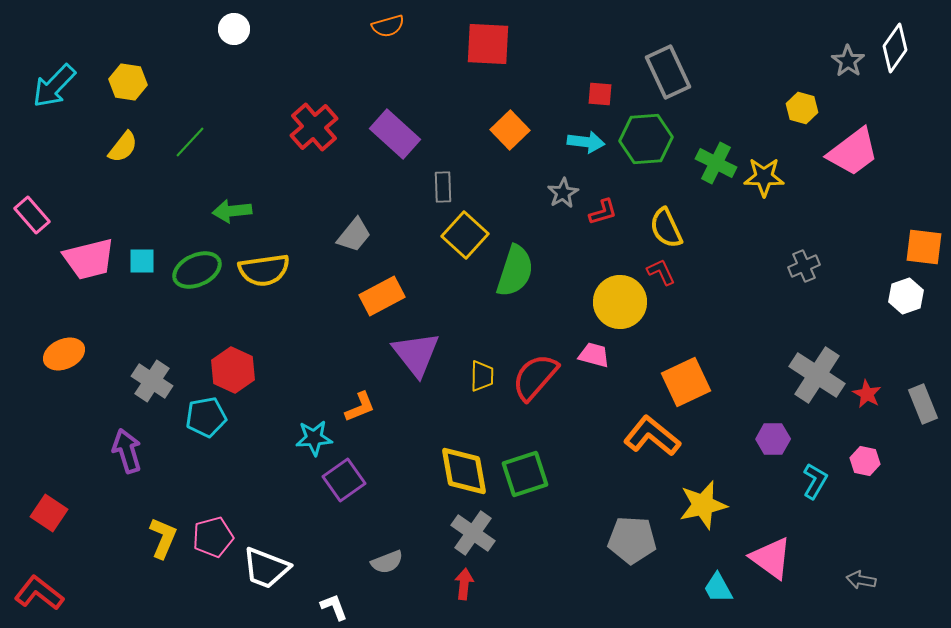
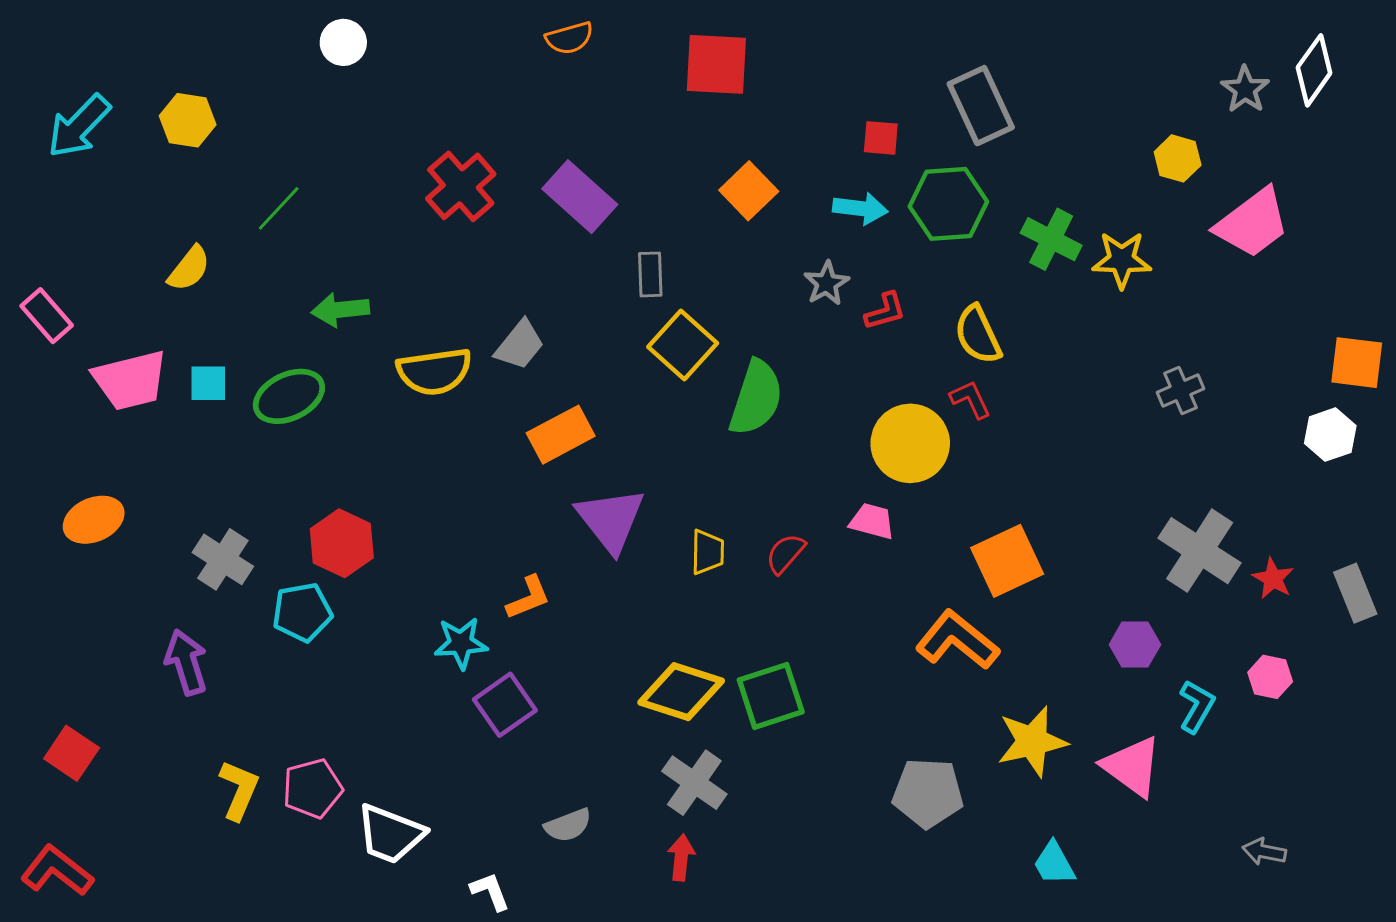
yellow semicircle: (123, 147) -> (189, 269), moved
yellow semicircle: (264, 270) -> (434, 371), moved
red semicircle: (535, 377) -> (785, 554), size x0.6
yellow diamond: (464, 471) -> (681, 692), turned -62
pink triangle: (771, 558) -> (1132, 766), moved

